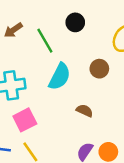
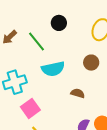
brown circle: (99, 69) -> (91, 63), moved
cyan semicircle: (60, 77) -> (53, 69), turned 60

